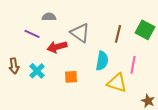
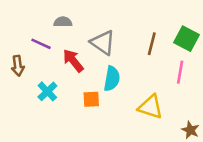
red arrow: (57, 47) -> (73, 61), turned 66
cyan semicircle: (102, 61) -> (112, 79), moved
pink line: (133, 65) -> (180, 72), moved
brown arrow: (14, 66) -> (18, 66), moved

